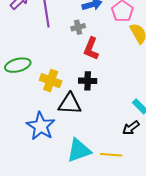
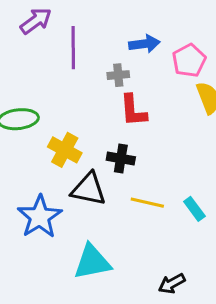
red L-shape: (91, 49) -> (133, 110), turned -35
black arrow: (131, 128) -> (172, 284), moved
yellow line: (111, 155) -> (147, 203), moved

